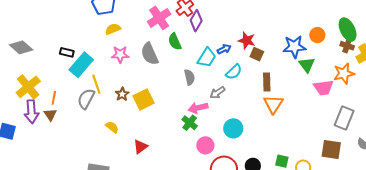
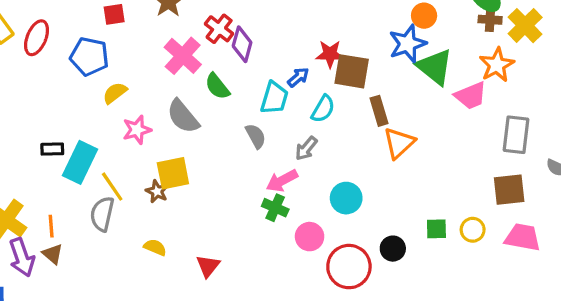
orange circle: (317, 35) -> (424, 16), moved
brown square: (257, 54) -> (352, 71), size x1.6
green triangle: (307, 65) -> (435, 67), size x1.4
yellow square: (144, 100) -> (173, 173), moved, turned 30
orange triangle: (273, 104) -> (399, 143), turned 30

